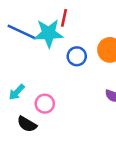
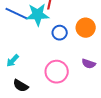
pink circle: (45, 104) -> (57, 72), moved, size x1.5

